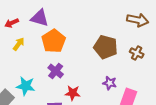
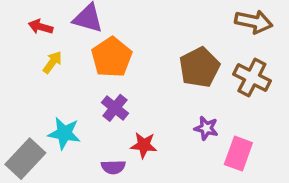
red arrow: (12, 23) -> (41, 27), turned 40
brown pentagon: (106, 47) -> (200, 67), turned 30
brown cross: (137, 53) -> (252, 77), size x1.5

